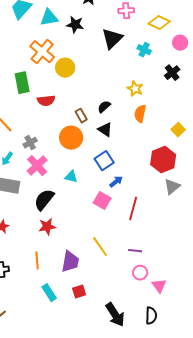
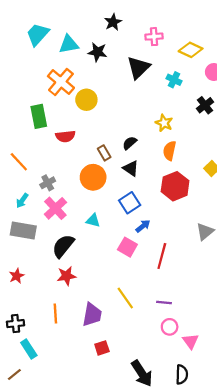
red hexagon: (163, 160) -> (175, 186), moved
cyan rectangle: (49, 293) -> (29, 349), moved

